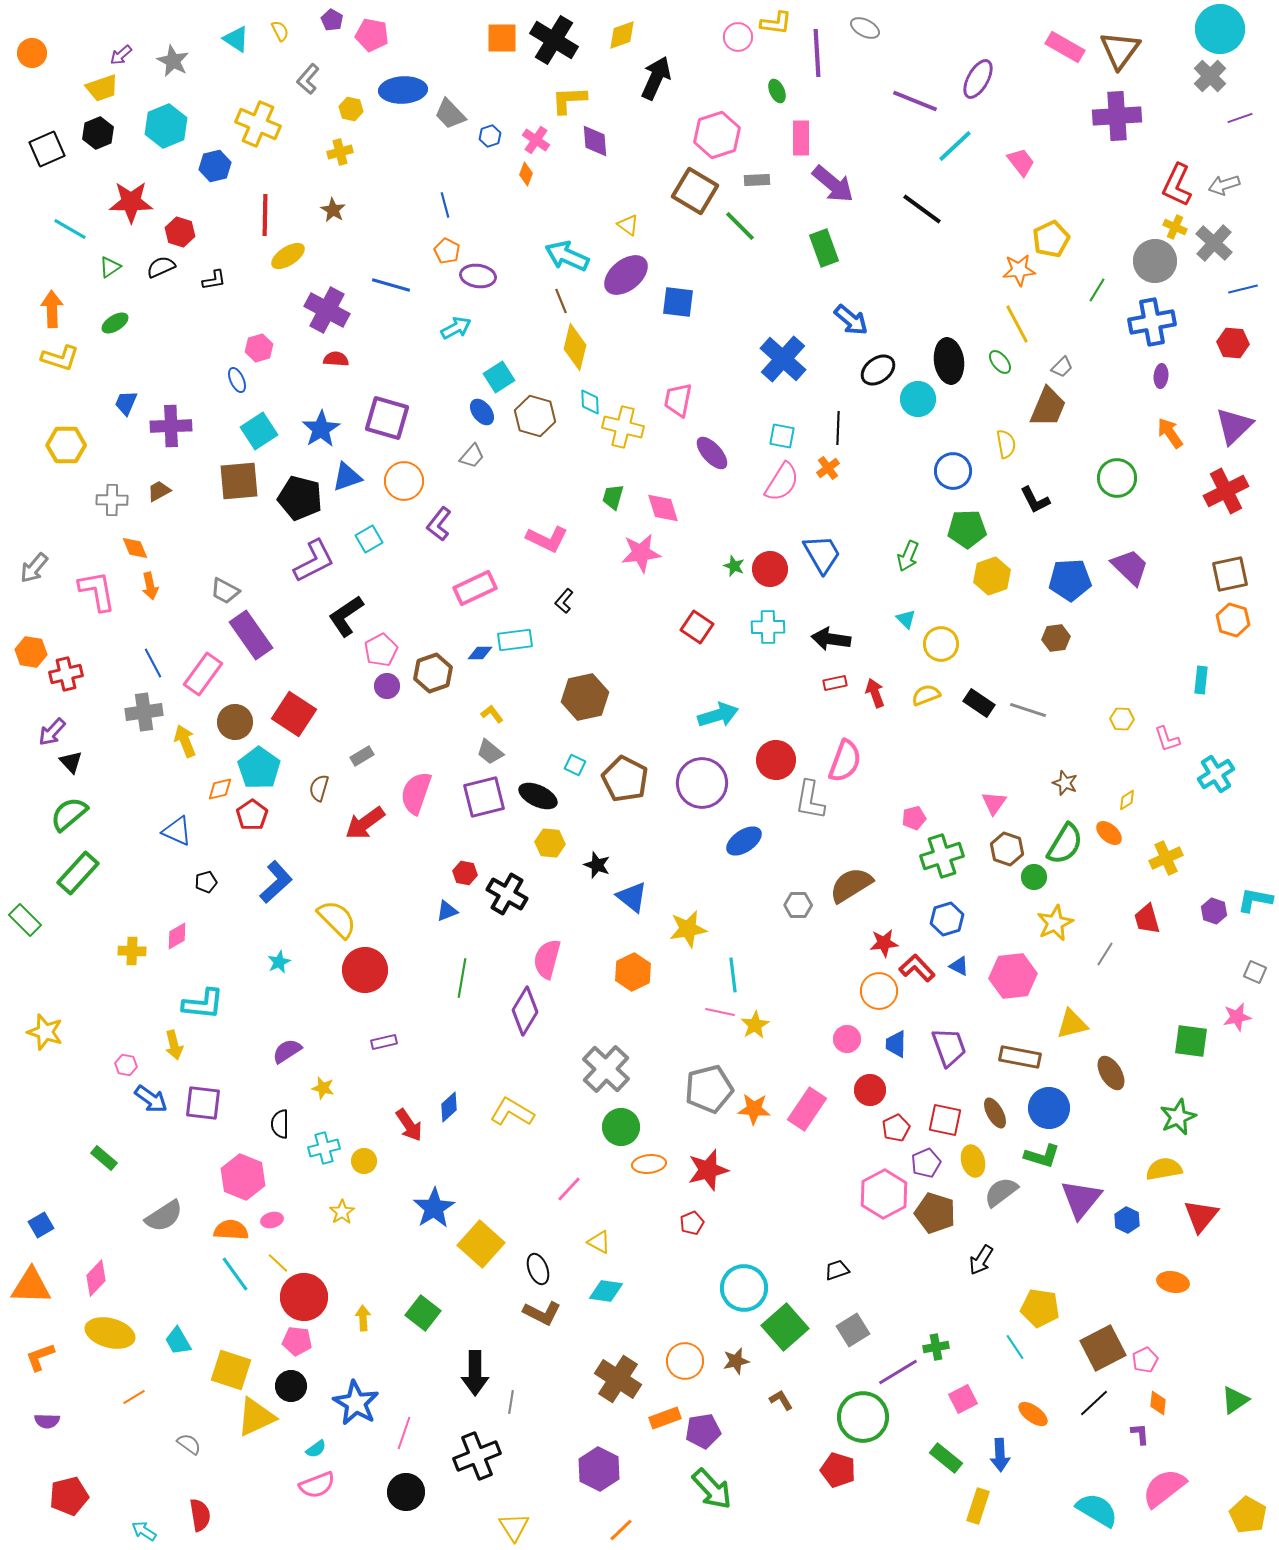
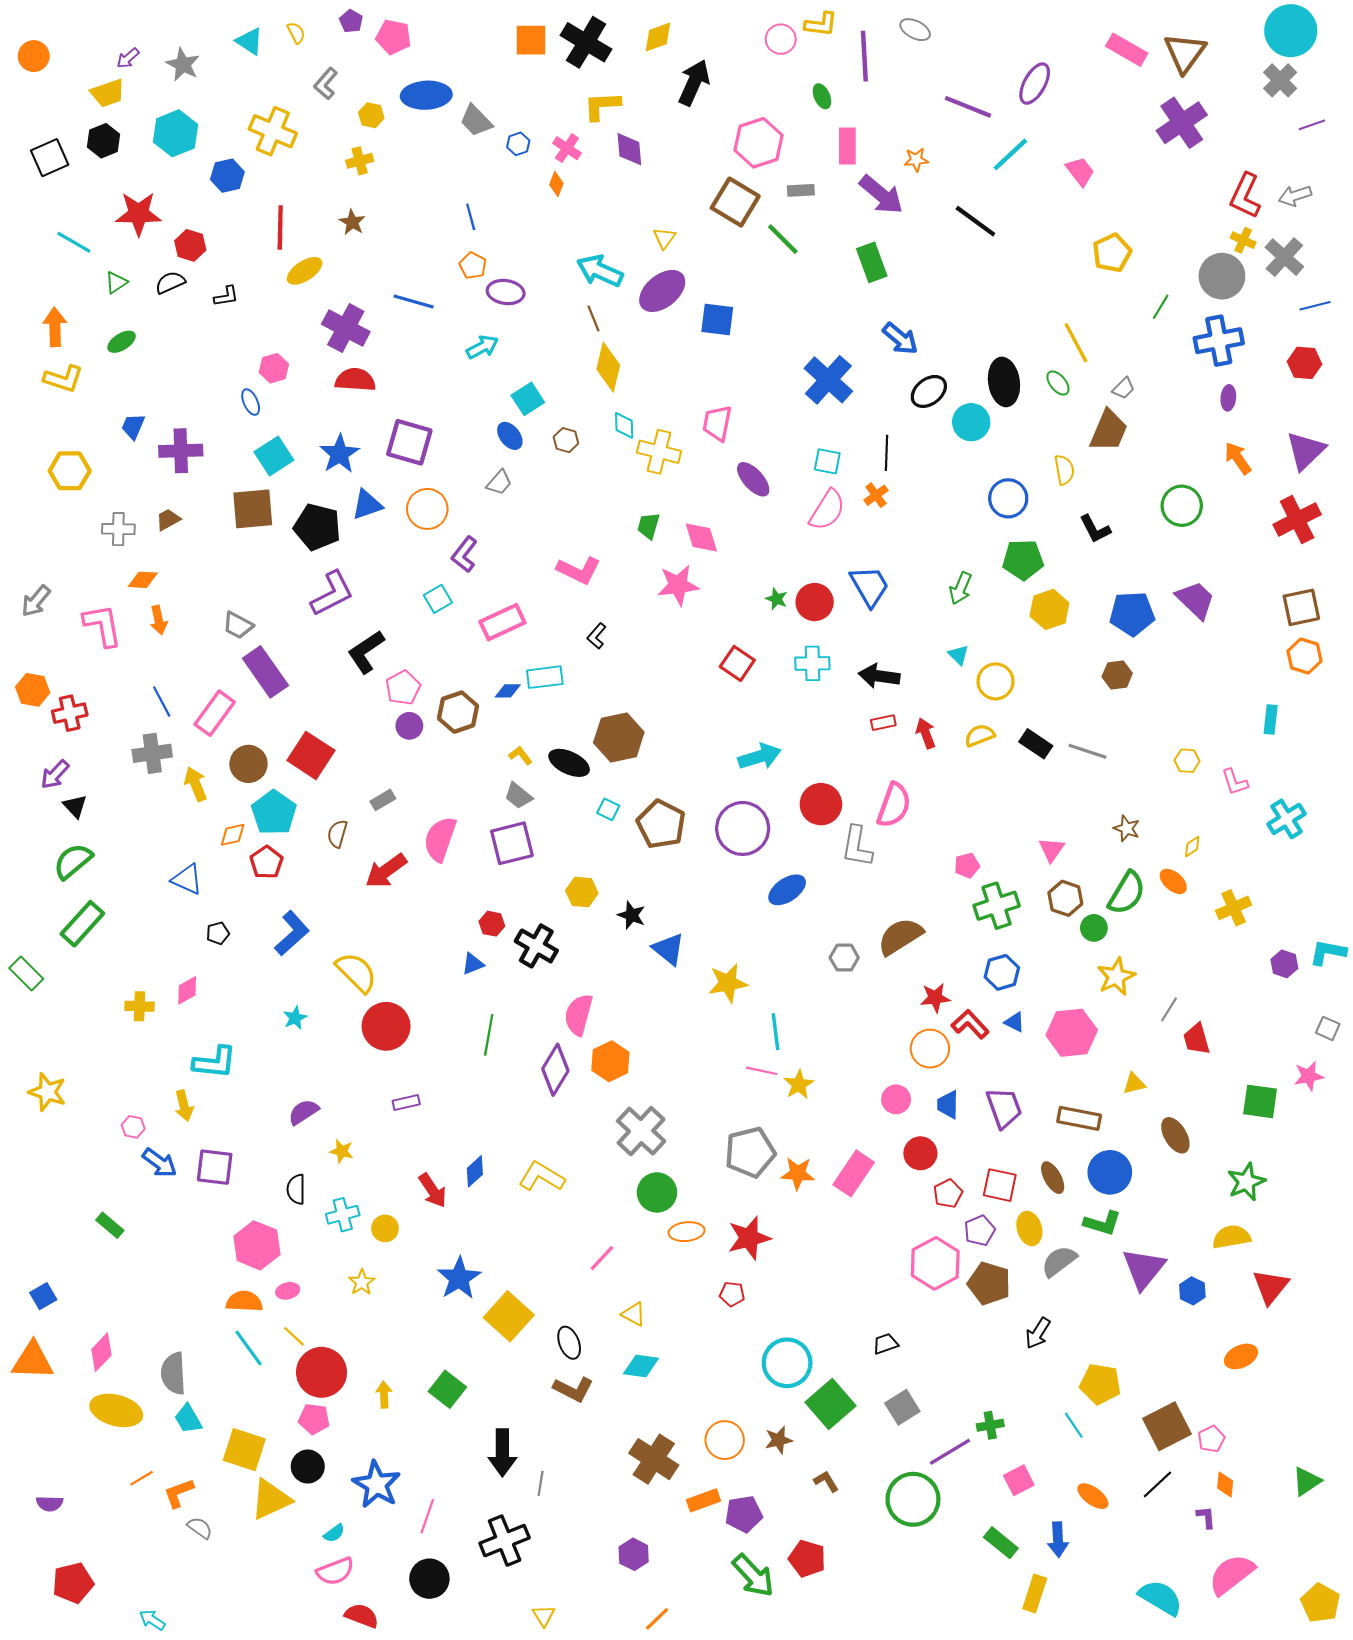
purple cross: (1117, 116) -> (1182, 123), turned -30
yellow triangle: (628, 225) -> (664, 238), turned 30
orange star: (1019, 270) -> (916, 160), moved, size x0.7
red semicircle: (336, 359) -> (355, 380), size x1.5
brown hexagon: (535, 416) -> (566, 440), size x0.6
cyan square: (369, 539) -> (438, 599), moved
orange diamond: (135, 548) -> (143, 580), turned -64
black ellipse: (538, 796) -> (569, 763), moved
red trapezoid: (1147, 919) -> (1197, 1039), moved
orange hexagon: (633, 972) -> (610, 1061), moved
yellow triangle: (1072, 1024) -> (1134, 1083), size x0.7
gray semicircle: (164, 1216) -> (173, 1373), moved, turned 120
red pentagon: (692, 1223) -> (732, 1294), turned 30
orange ellipse: (1173, 1282) -> (1241, 1356), turned -36
orange L-shape: (40, 1357) -> (179, 1493), moved
purple hexagon: (599, 1469) -> (634, 1554), size x0.7
red pentagon: (838, 1470) -> (807, 1559), moved
red semicircle: (200, 1515) -> (362, 1616), moved, turned -60
yellow triangle: (514, 1527) -> (544, 1616), size x0.7

